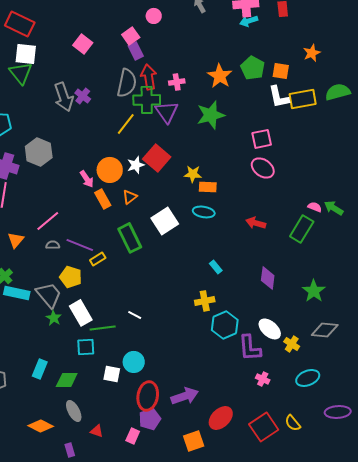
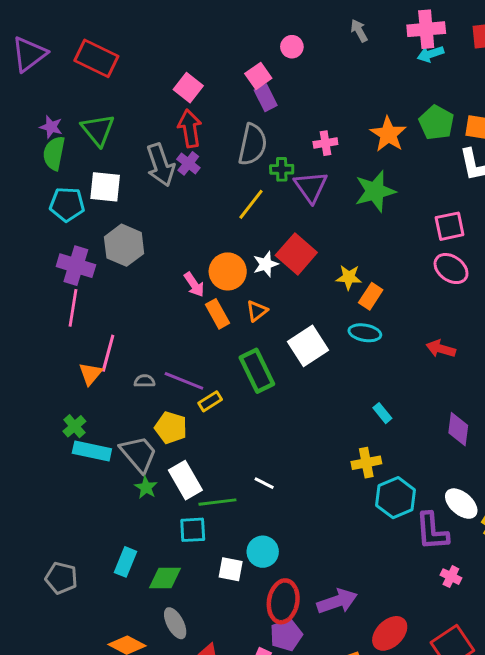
white square: (26, 54) -> (105, 187), moved
red arrow: (149, 77) -> (190, 128), moved
green cross: (147, 100) -> (282, 169), size x0.6
orange rectangle: (208, 187) -> (371, 296), turned -60
pink line: (48, 221) -> (108, 353), moved, turned -35

